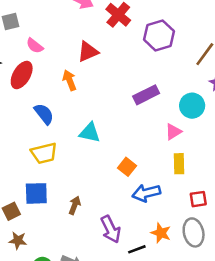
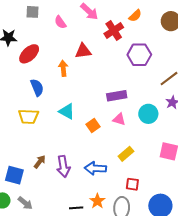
pink semicircle: (35, 46) -> (60, 22), moved
pink triangle: (173, 132) -> (119, 119), moved, turned 32
yellow rectangle: (179, 164) -> (126, 154), turned 35
orange square: (127, 167) -> (93, 125), moved
blue square: (36, 193) -> (14, 175), moved
purple arrow: (111, 229) -> (63, 166), moved

